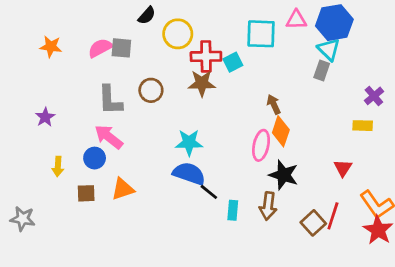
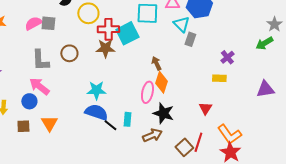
cyan triangle: (329, 49) -> (181, 24), moved
cyan square: (233, 62) -> (127, 33), size x1.6
orange triangle: (123, 189) -> (49, 123), turned -42
brown arrow: (268, 206) -> (152, 135), turned -120
cyan rectangle: (233, 210) -> (127, 119), moved

